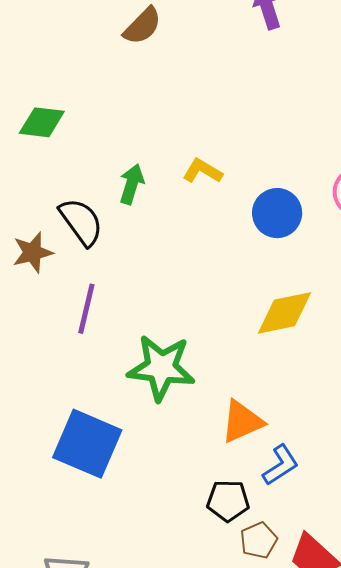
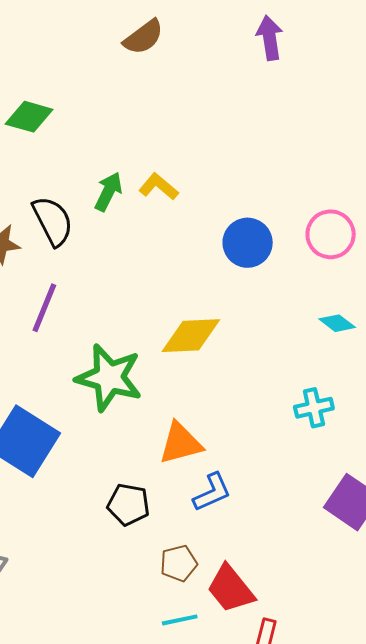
yellow L-shape: (202, 171) -> (159, 187), moved
yellow diamond: (284, 313) -> (191, 336), moved
black pentagon: (228, 501) -> (128, 505), moved

